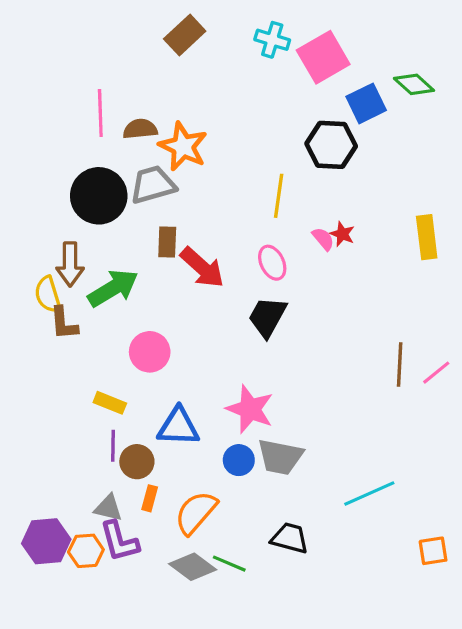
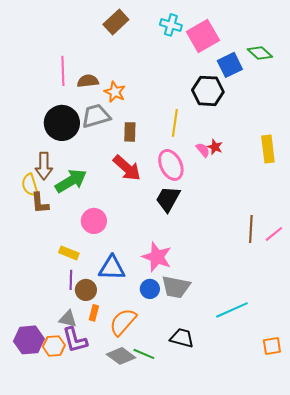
orange star: (183, 146) -> (115, 92), size x0.7
brown rectangle: (167, 242) -> (130, 132), moved
pink ellipse: (272, 263) -> (171, 165), size x1.4

